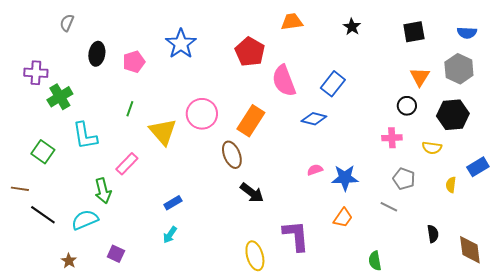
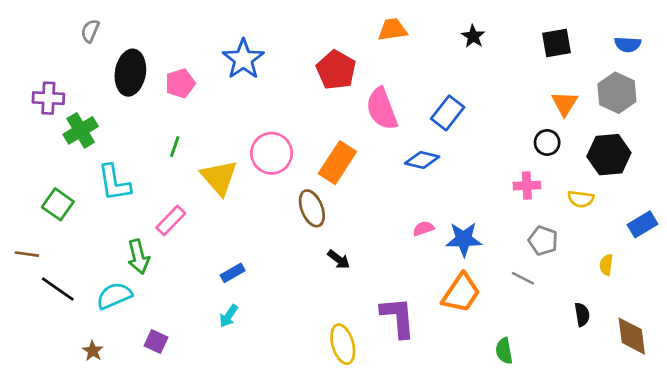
black ellipse: (97, 54) -> (130, 73), size x1.4
yellow semicircle: (451, 185) -> (606, 265), moved
black arrow: (252, 193) -> (339, 259), size x0.7
orange trapezoid: (343, 218) -> (461, 293), size x1.5

